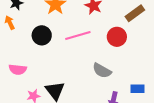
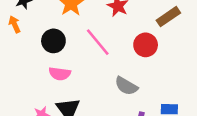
pink line: (78, 35) -> (98, 42), turned 65
pink semicircle: (18, 69) -> (60, 74), moved

